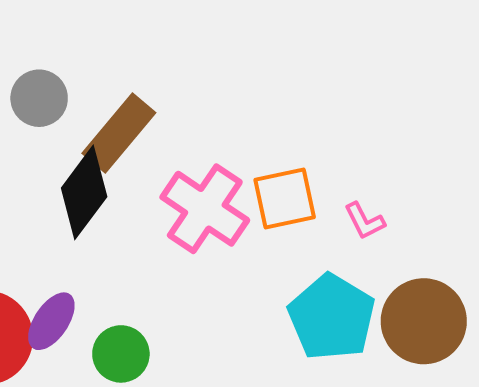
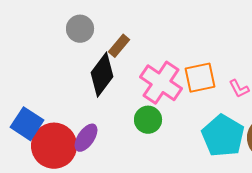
brown rectangle: (119, 133) -> (119, 46), size x0.6
green circle: (121, 354) -> (148, 120), moved

